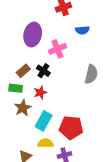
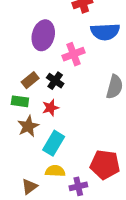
blue semicircle: (82, 30) -> (105, 32), size x1.6
red pentagon: (71, 128) -> (105, 165), moved

